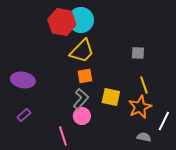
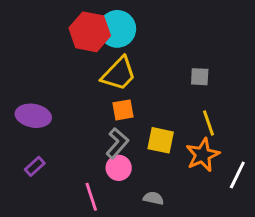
gray semicircle: (144, 137) -> (153, 198), moved

